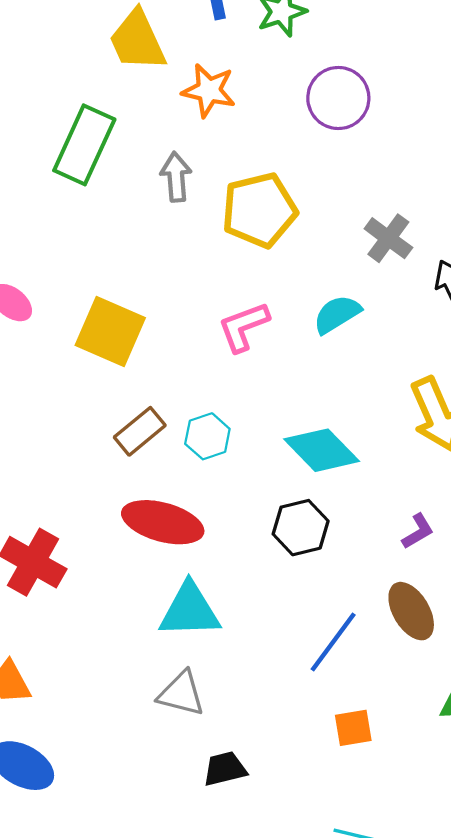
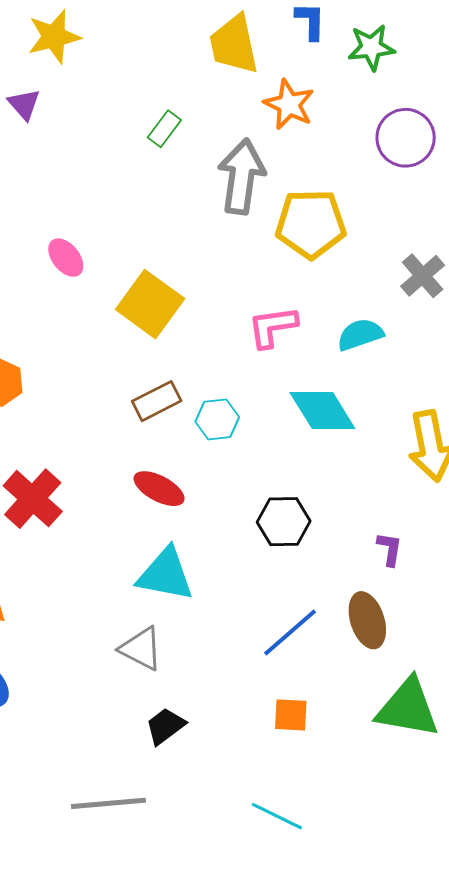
green rectangle: (84, 145) -> (164, 129), size x0.5
gray arrow: (176, 177) -> (242, 177), size x1.6
cyan diamond: (322, 450) -> (322, 411), moved
red ellipse: (163, 522) -> (159, 489), size x0.7
purple L-shape: (418, 531) -> (390, 549), turned -63
black trapezoid: (225, 769) -> (165, 726), turned -36

